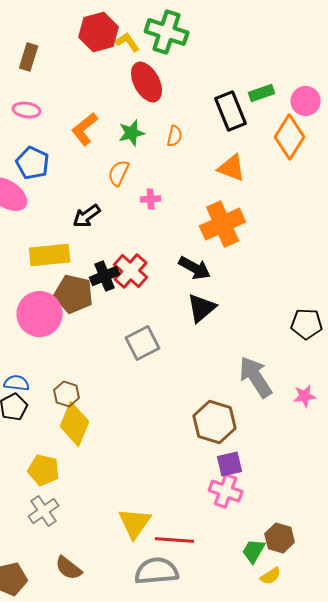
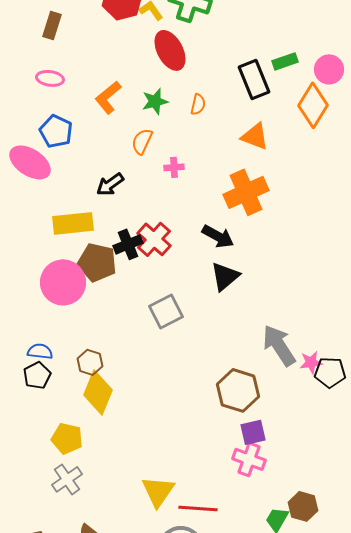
black pentagon: (307, 324) -> (330, 372), moved
pink star: (305, 396) -> (311, 362), moved

